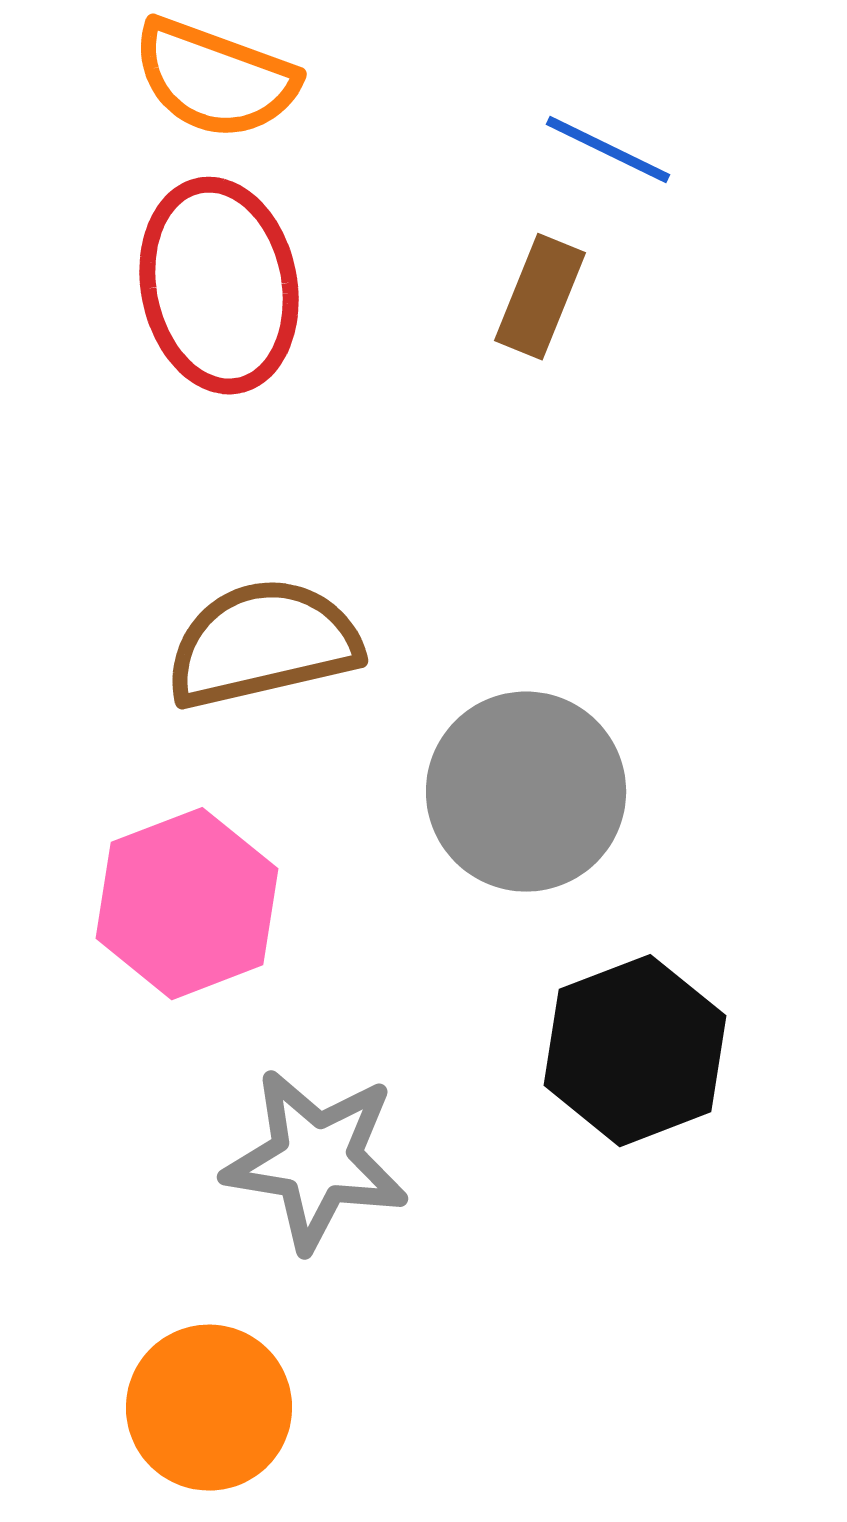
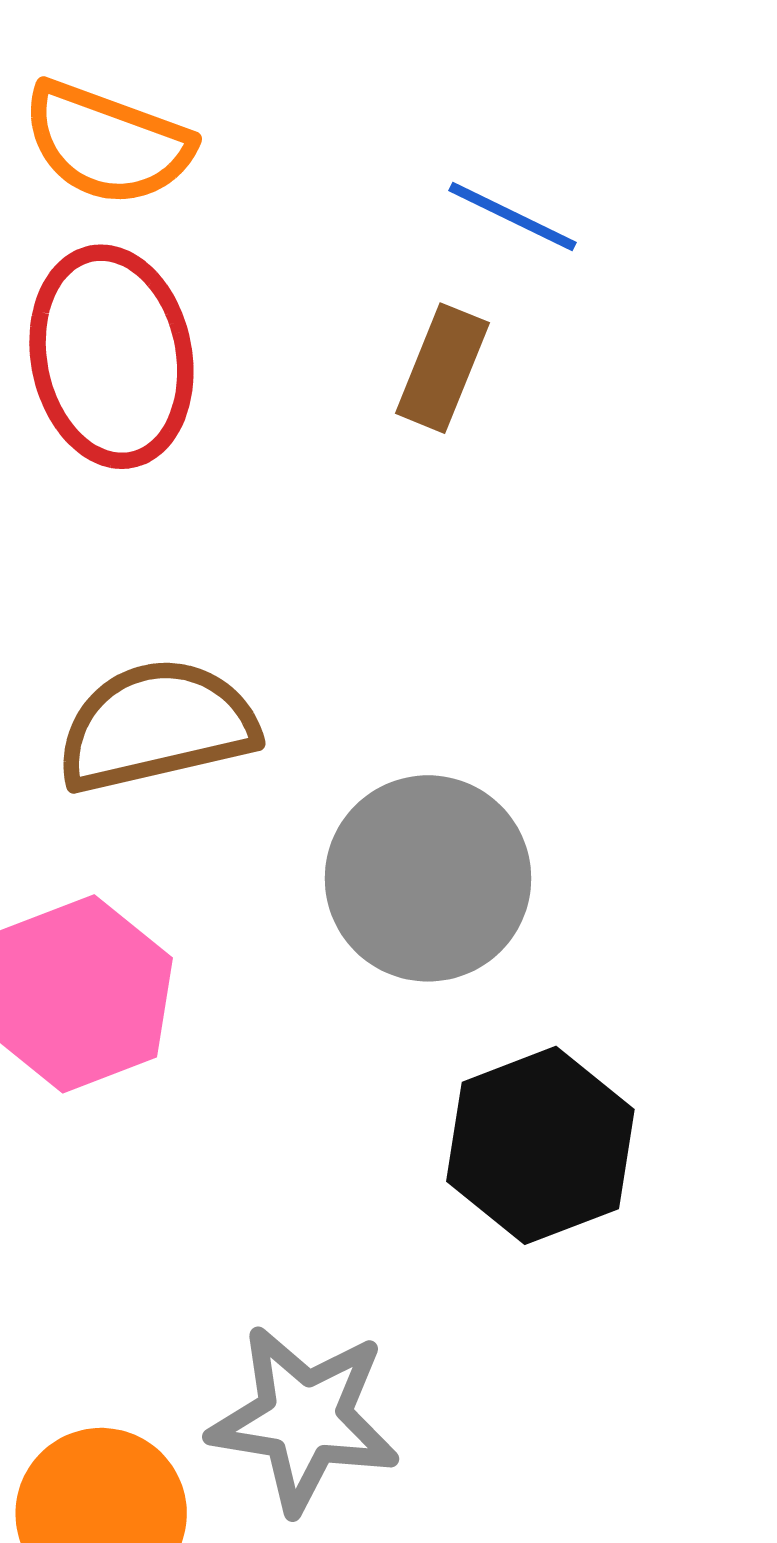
gray star: (316, 1160) -> (304, 1419), moved

